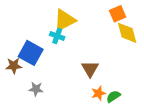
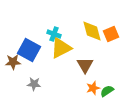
orange square: (118, 14) -> (111, 34), moved
yellow triangle: (65, 20) -> (61, 48), moved
yellow diamond: (127, 33) -> (92, 31), moved

